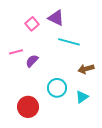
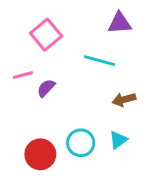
purple triangle: (56, 18) -> (120, 23), moved, turned -30
pink square: (32, 24) -> (46, 35), size x1.5
cyan circle: (57, 88) -> (81, 143), moved

